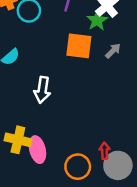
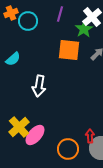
yellow cross: (18, 140) -> (19, 127), turned 35
pink ellipse: (37, 150) -> (35, 135), turned 55

